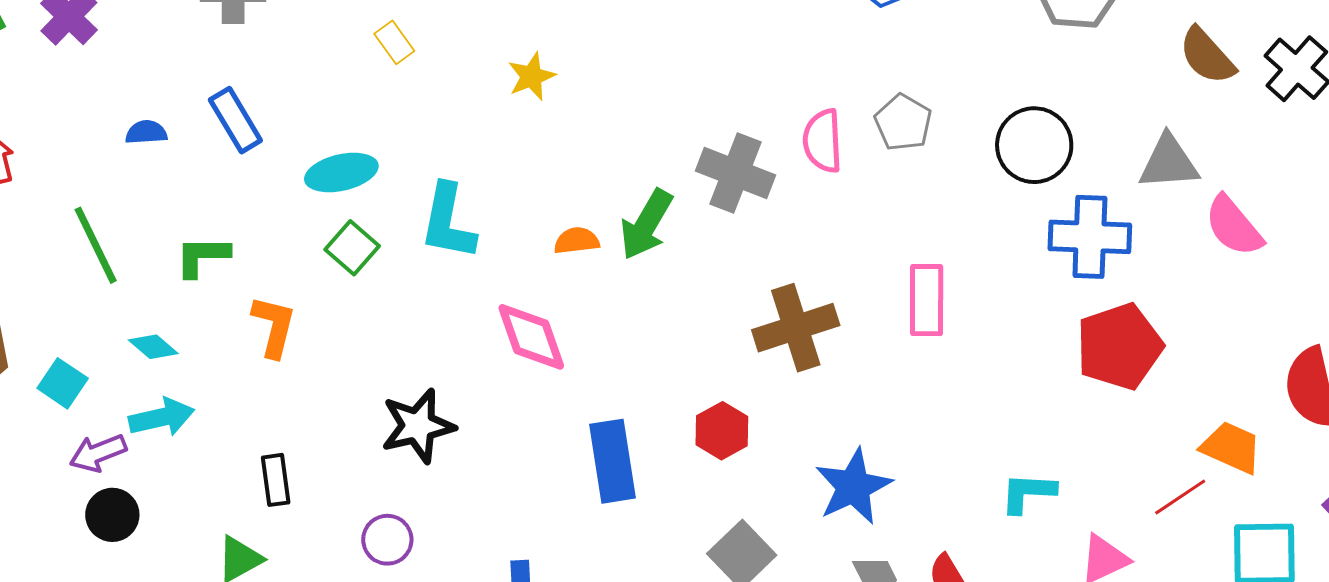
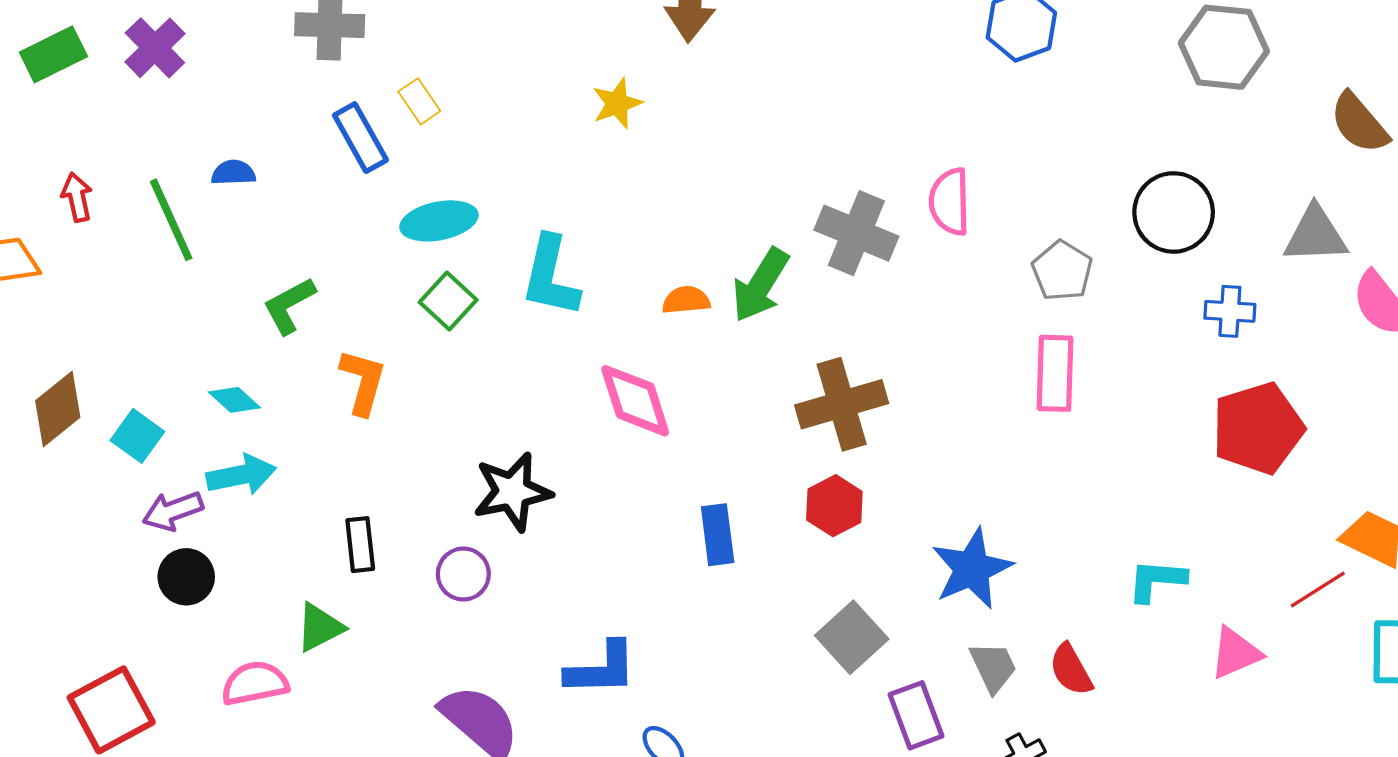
yellow rectangle: (394, 42) -> (419, 101), moved
yellow star: (532, 76) -> (617, 103), moved
blue rectangle: (235, 120) -> (360, 138), moved
gray pentagon: (903, 122) -> (1062, 271), moved
blue cross: (1090, 237) -> (1230, 311), size x0.6
green line: (96, 245) -> (171, 220), moved
green L-shape: (202, 256) -> (289, 306), turned -30
brown cross: (796, 328) -> (842, 404), moved
blue rectangle: (612, 461) -> (718, 535), size x0.7
purple circle: (387, 540) -> (463, 574), moved

